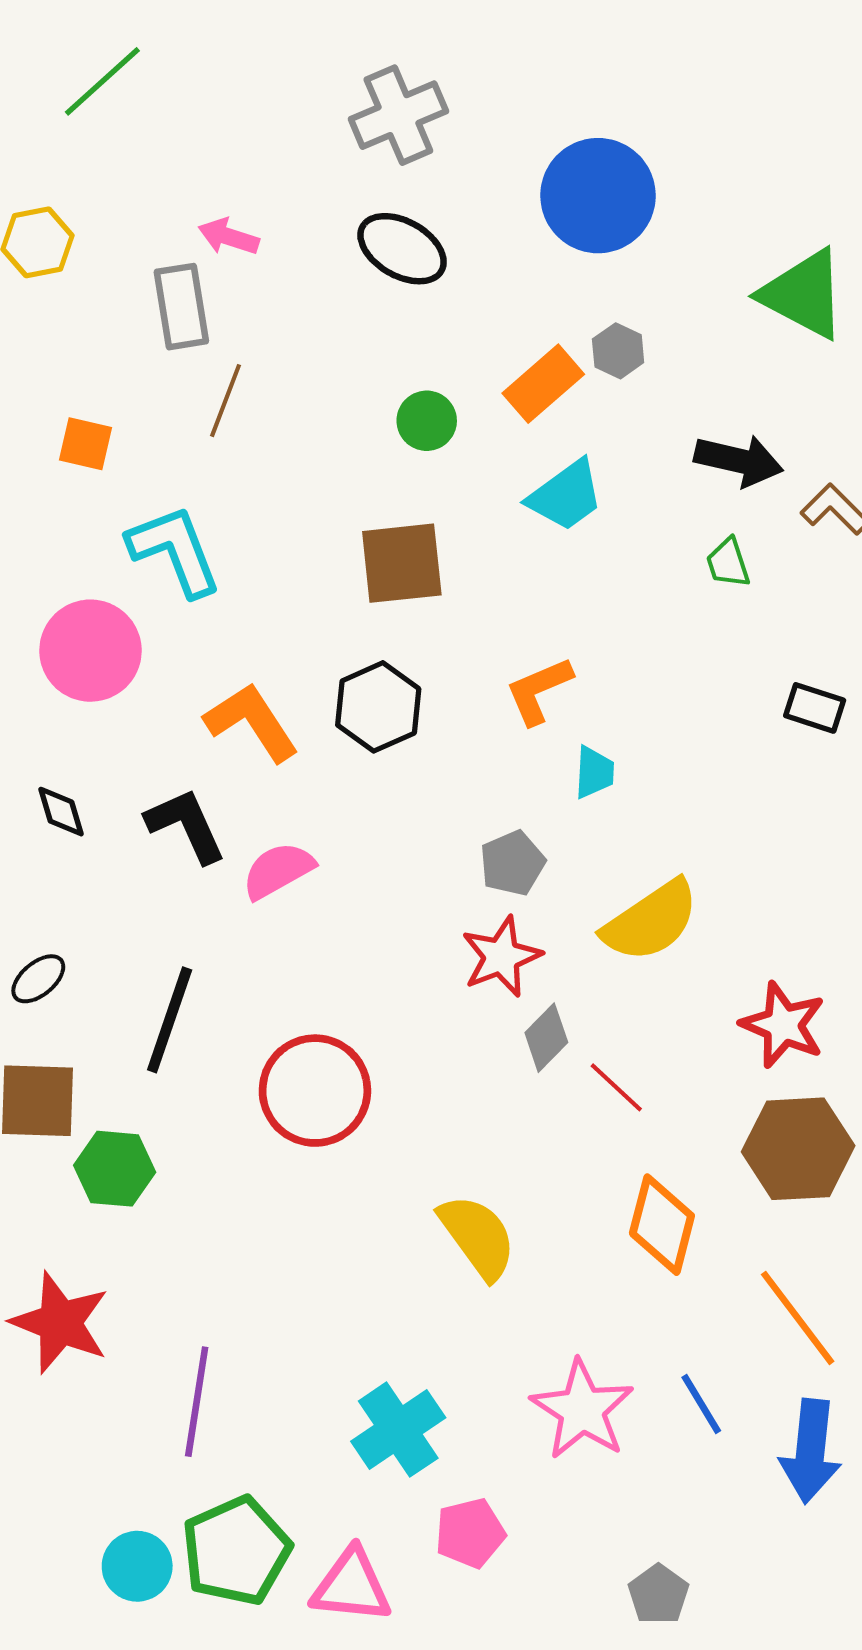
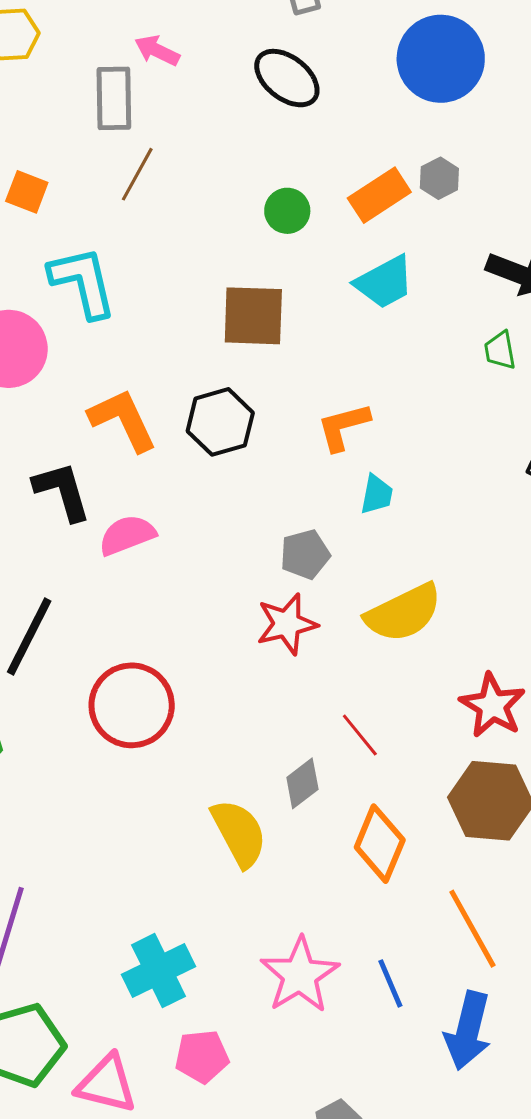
gray diamond: (546, 1038) -> (302, 783), moved

